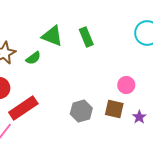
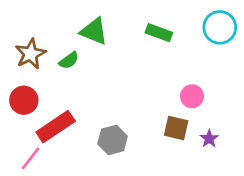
green rectangle: (86, 37) -> (159, 33), moved, turned -48
gray hexagon: (81, 111) -> (113, 140), moved

